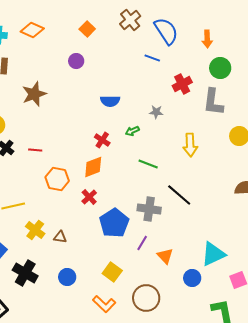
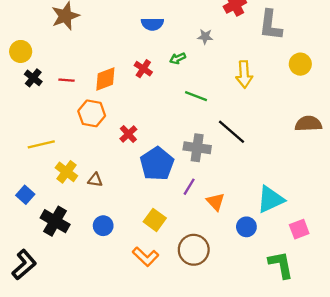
orange diamond: (93, 167) -> (105, 79), moved

